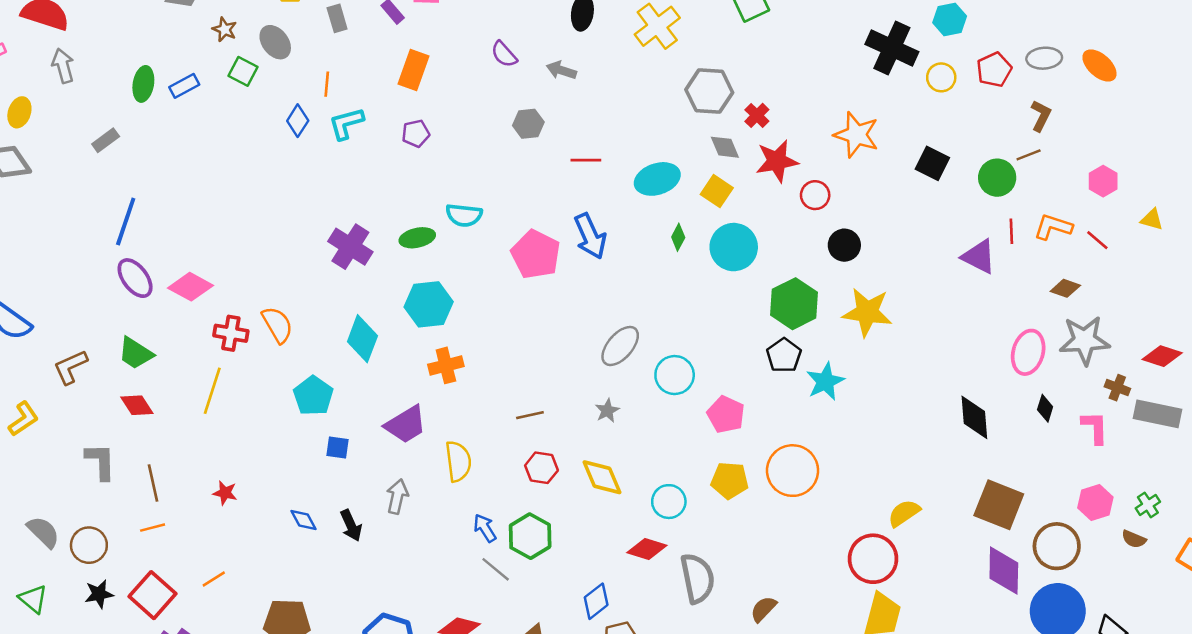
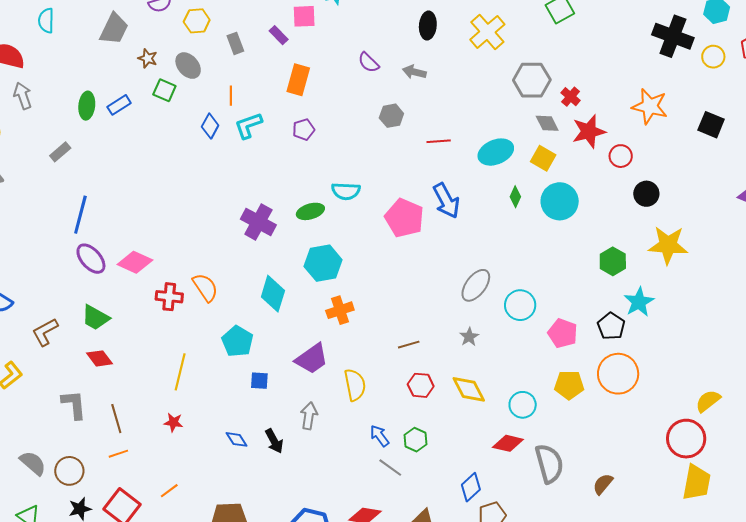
green hexagon: (794, 304) -> (613, 261), moved, size x0.7
black pentagon: (784, 355) -> (611, 326), moved
yellow line: (212, 391) -> (180, 372), moved
green hexagon: (530, 536) -> (415, 440), size x0.7

